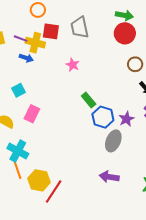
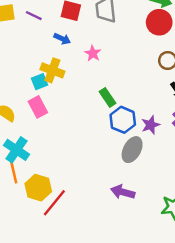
yellow cross: (35, 43) -> (52, 70), moved
blue arrow: (26, 58) -> (62, 39), moved
cyan square: (19, 90) -> (40, 82), moved
pink rectangle: (32, 114) -> (38, 107), turned -60

